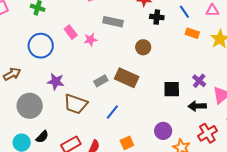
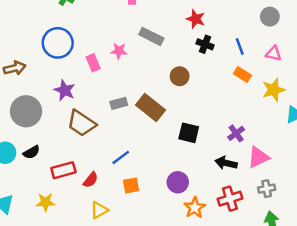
pink rectangle: (71, 32) -> (93, 63), moved
black square: (172, 89) -> (189, 133), moved
blue line: (112, 112) -> (121, 157), moved

